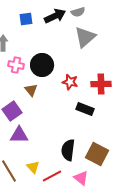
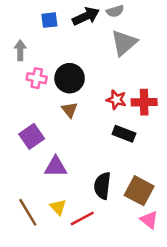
red star: (70, 82) -> (116, 100), moved
brown triangle: (31, 90) -> (70, 110), moved
purple triangle: (19, 135) -> (56, 167), moved
pink triangle: (81, 178) -> (149, 220), moved

